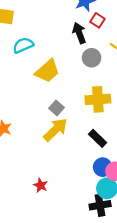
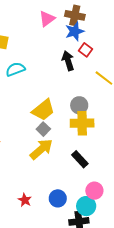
gray circle: (92, 58) -> (79, 105), moved
yellow trapezoid: (47, 71) -> (43, 110), moved
blue circle: (103, 167) -> (58, 198), moved

